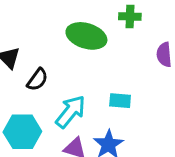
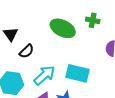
cyan rectangle: (120, 101) -> (78, 73), size x1.6

